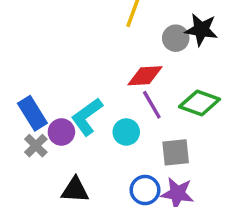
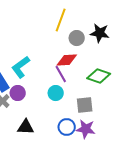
gray circle: (176, 38) -> (77, 38), moved
purple line: (152, 105) -> (61, 74), moved
cyan L-shape: (87, 117) -> (21, 67), moved

